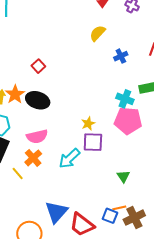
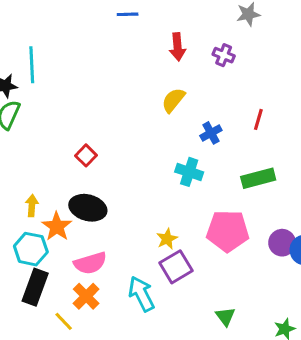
orange star: (15, 94) -> (57, 226), moved
cyan cross: (125, 99) -> (189, 172), moved
purple square: (93, 142) -> (176, 267), turned -30
cyan arrow: (69, 158) -> (141, 294), turned 110

